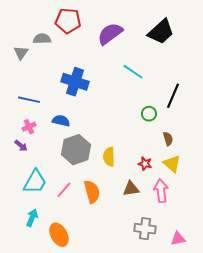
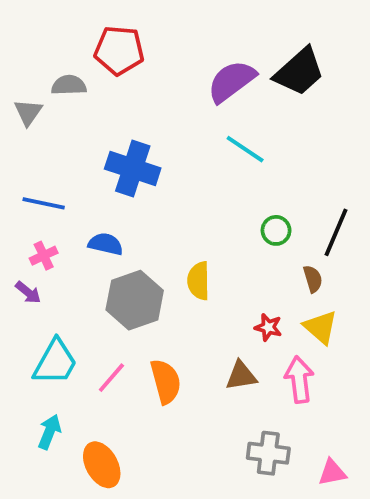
purple semicircle: (110, 34) -> (231, 81), moved
black line: (173, 96) -> (336, 232), moved
yellow semicircle: (109, 157) -> (199, 281), moved

